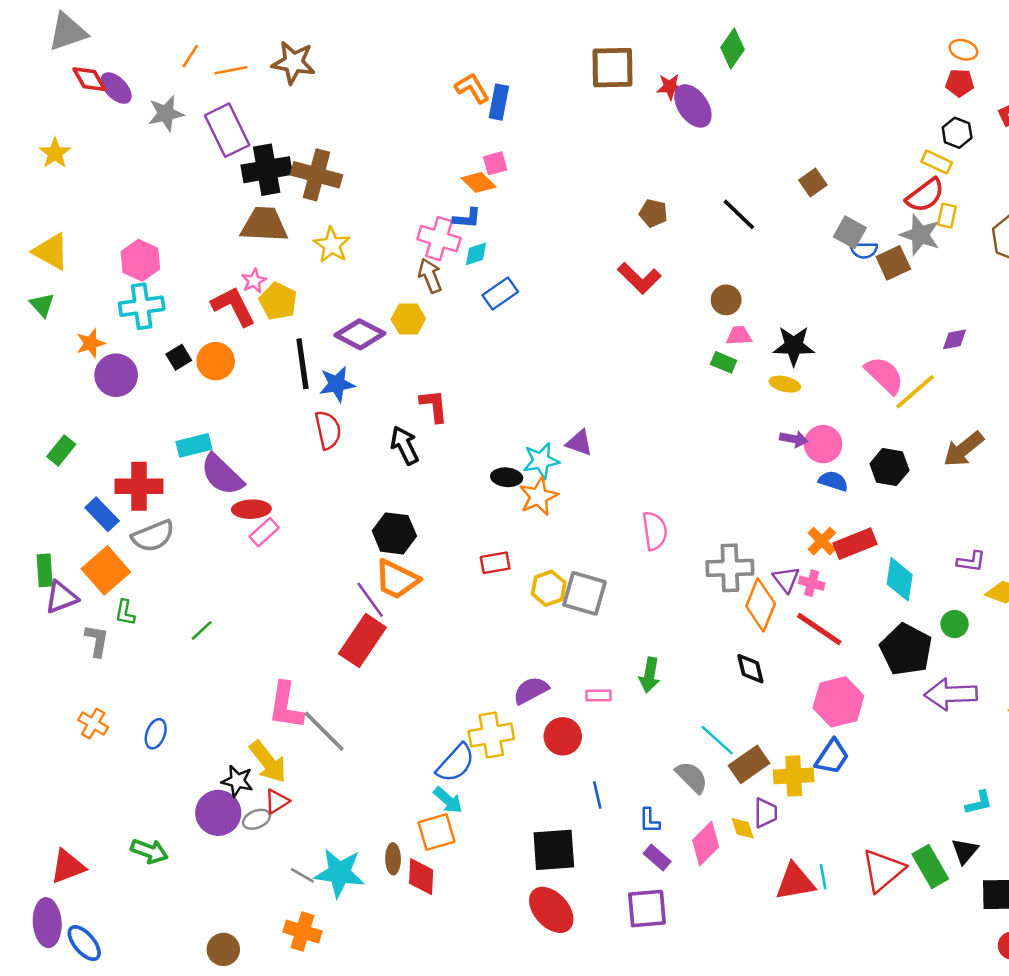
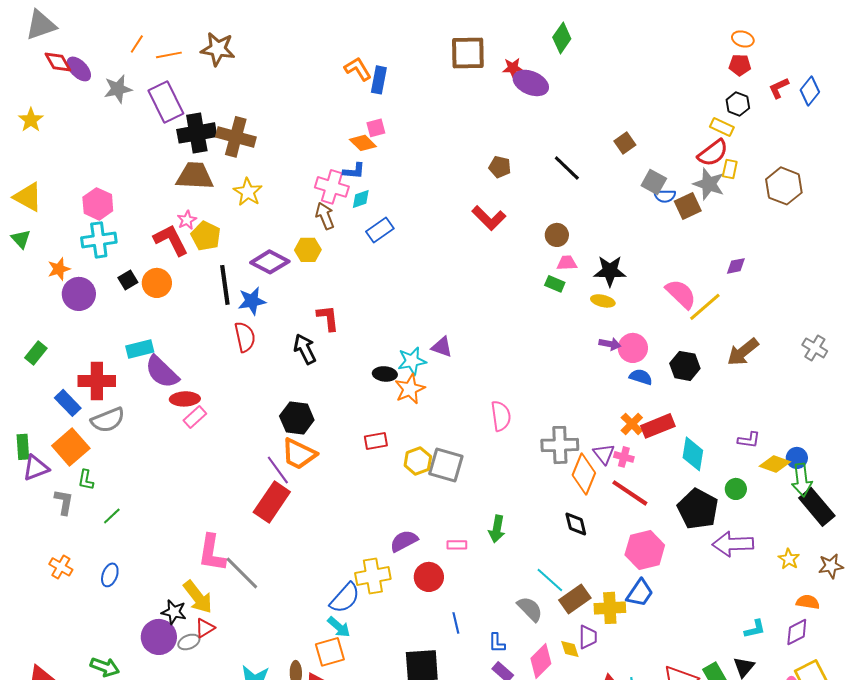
purple ellipse: (693, 106) -> (531, 83), turned -32
green line: (202, 630) -> (112, 516), moved

